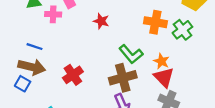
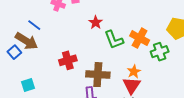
green L-shape: (131, 54) -> (114, 40), moved
red cross: (73, 75) -> (68, 60), moved

